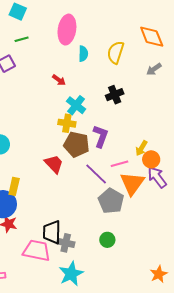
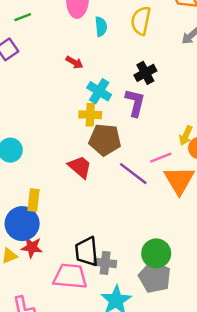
purple L-shape: (101, 136) -> (135, 103), moved
gray pentagon: (111, 201) -> (155, 277), moved
green circle: (107, 240) -> (156, 253), size x1.5

